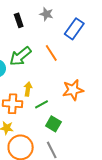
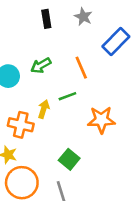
green arrow: (20, 56) -> (41, 65), size x0.7
green line: (42, 104) -> (67, 96), moved

